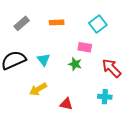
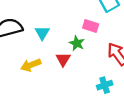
cyan cross: (105, 97) -> (105, 85), turned -32
red triangle: (66, 104) -> (63, 59), moved, turned 40

